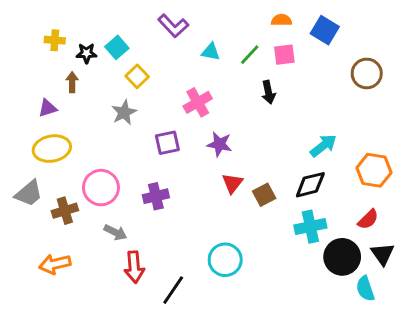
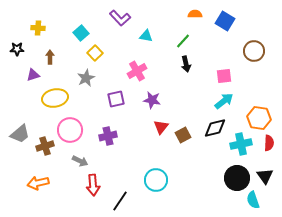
black star: (87, 53) -> (17, 49), moved
green line: (250, 55) -> (183, 41), moved
pink square: (284, 55) -> (224, 76), moved
yellow ellipse: (52, 149) -> (55, 98), moved
red semicircle: (368, 219) -> (269, 143), moved, turned -42
cyan cross: (310, 227) -> (241, 144), moved

